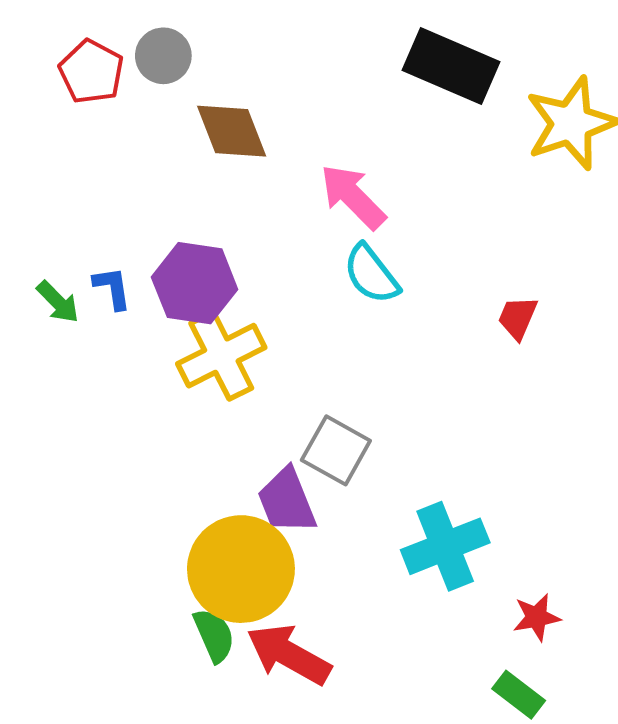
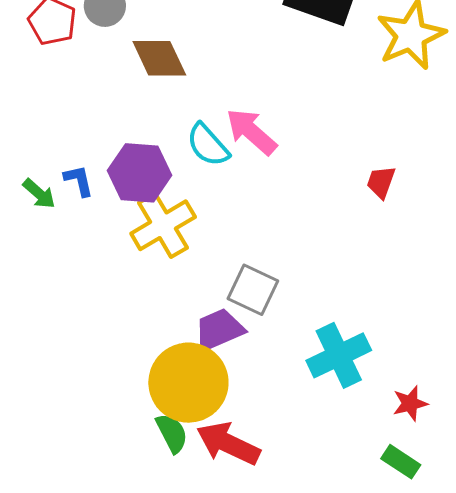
pink arrow: (353, 197) -> (251, 132), moved
cyan semicircle: (371, 274) -> (208, 145), moved
purple trapezoid: (287, 501) -> (219, 330), turned 92

